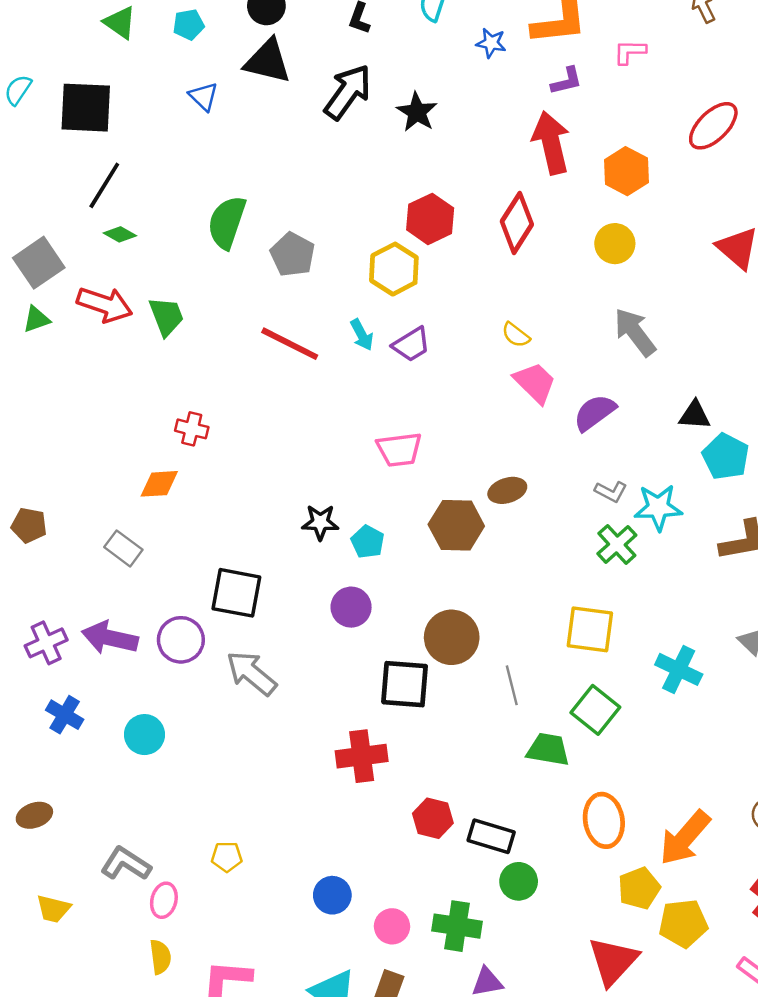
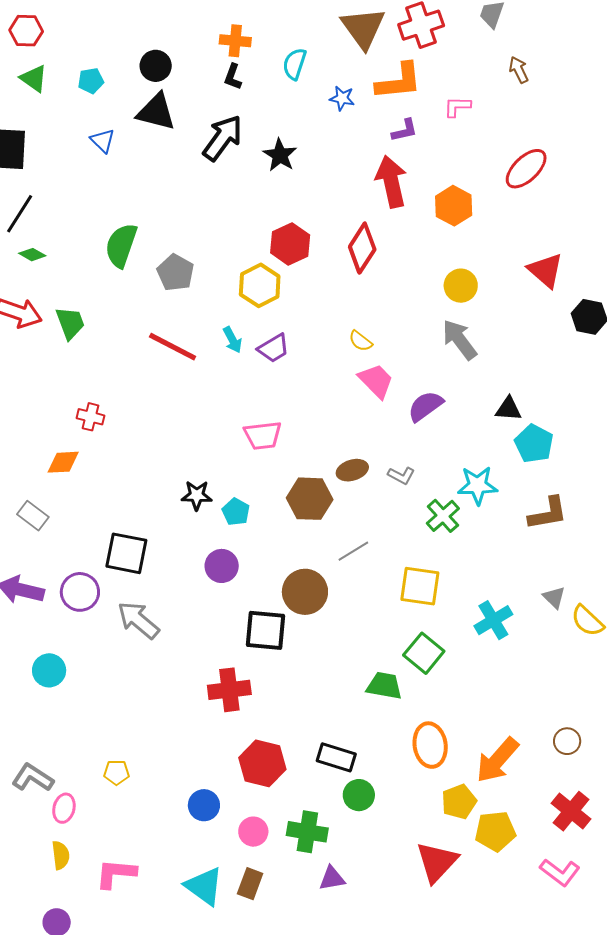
yellow circle: (615, 244) -> (461, 286), moved
gray L-shape: (611, 492) -> (401, 475), moved
cyan cross: (679, 669) -> (493, 620), turned 33
gray line: (512, 685) -> (353, 551), moved, turned 72
red hexagon: (433, 818) -> (262, 763), moved, size x1.4

